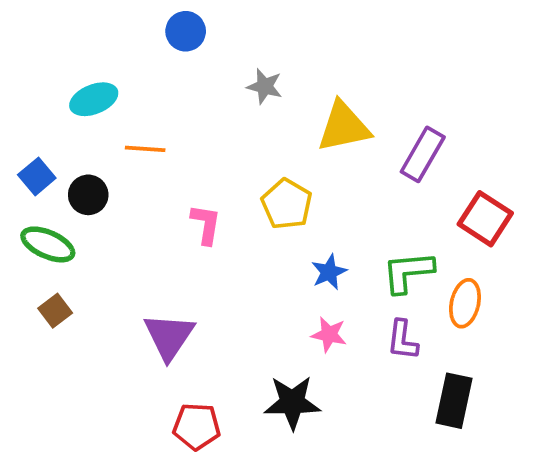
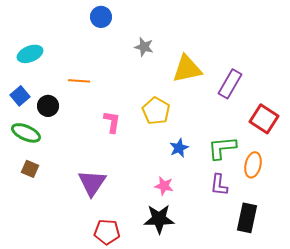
cyan ellipse: (94, 99) -> (30, 54), moved
brown square: (55, 311) -> (30, 169), turned -30
pink star: (329, 334) -> (164, 186), moved

